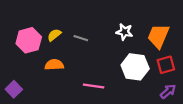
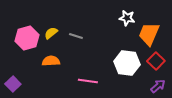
white star: (124, 32) -> (127, 18), moved
red square: (166, 65) -> (156, 61), turned -30

